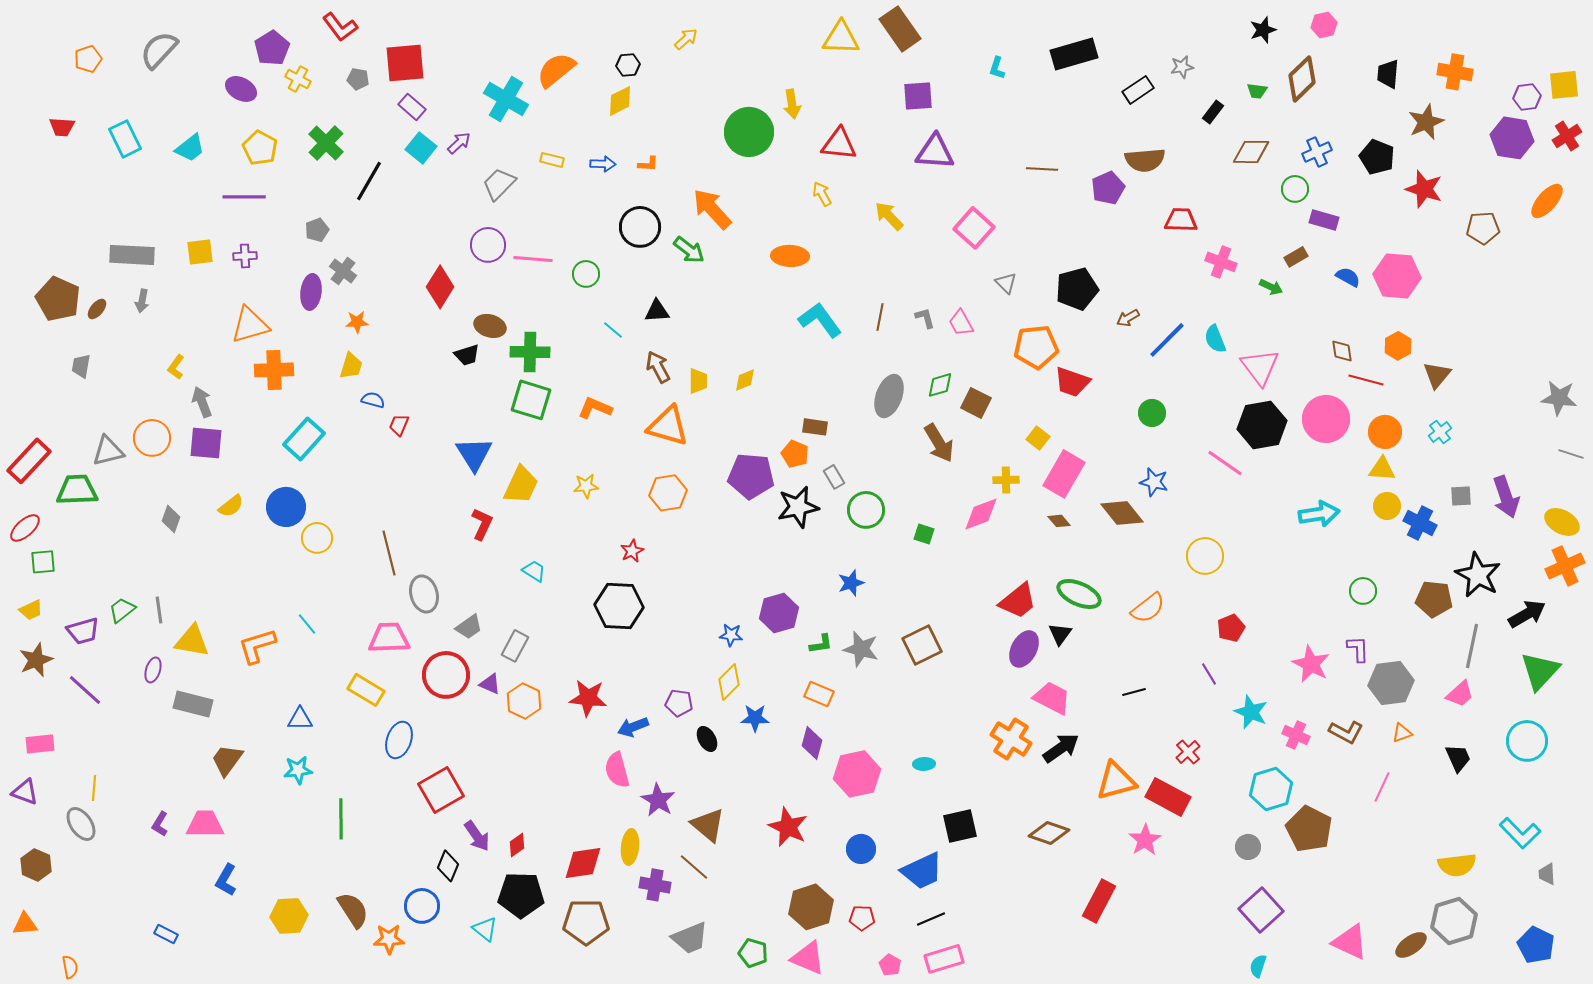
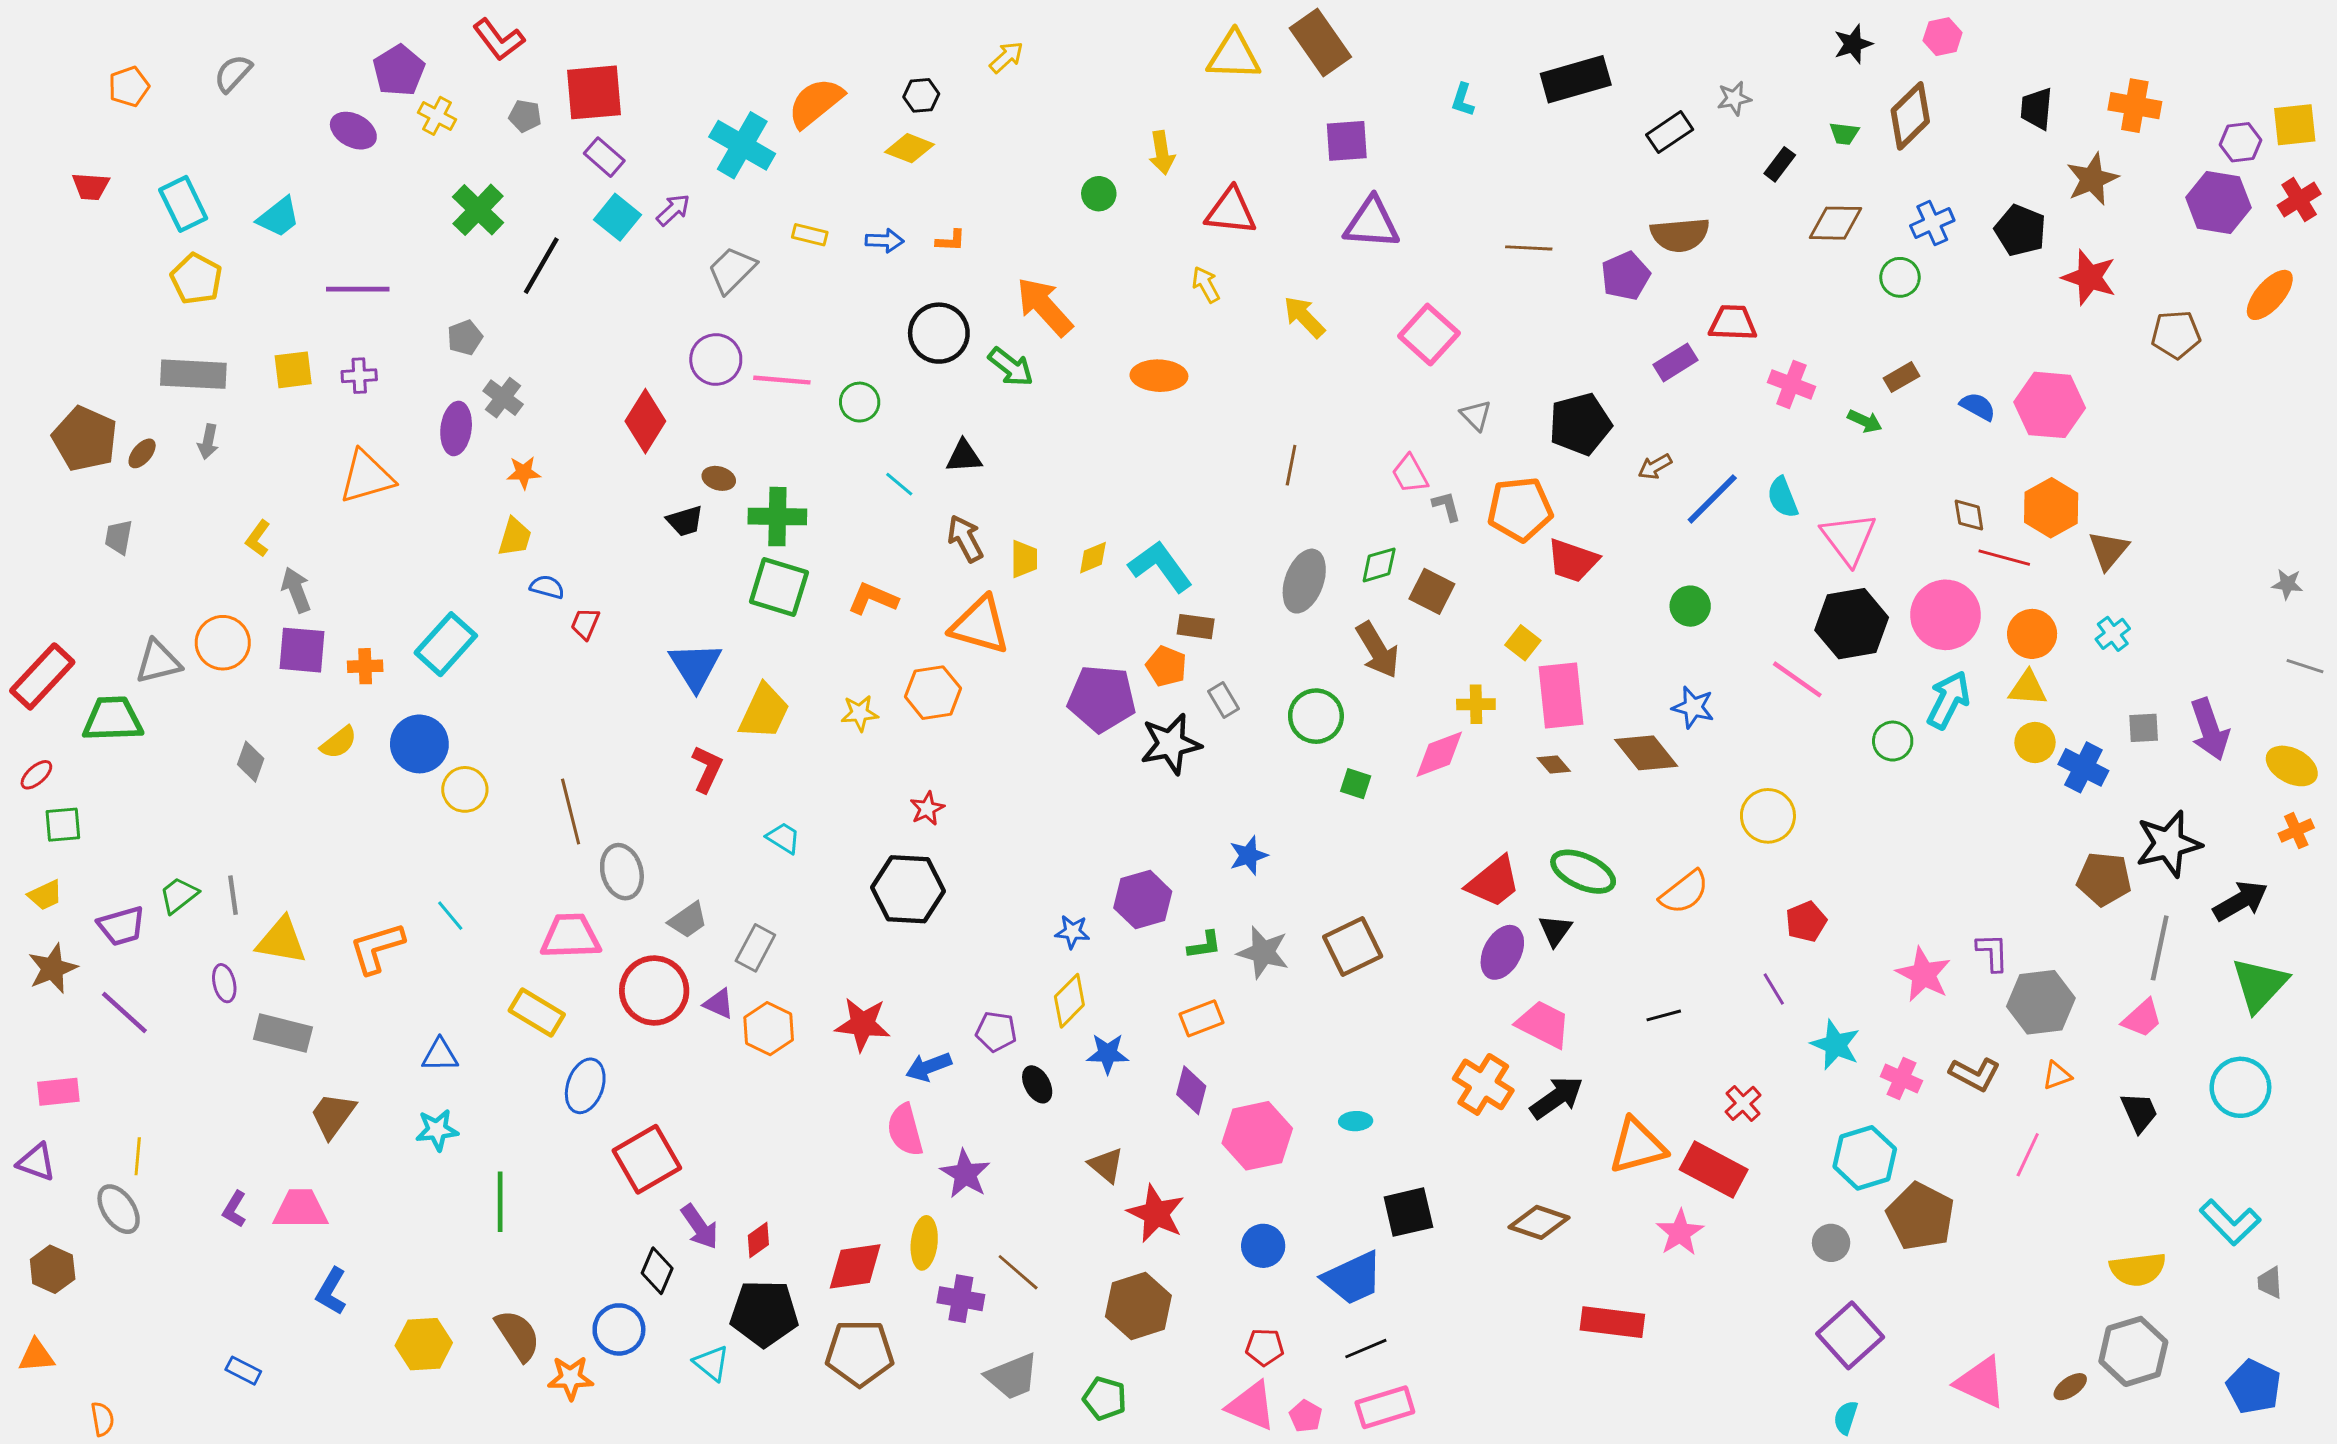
gray semicircle: (159, 50) -> (233, 73), size x0.7
yellow diamond: (620, 101) -> (910, 148), turned 48
green circle: (749, 132) -> (1099, 194), size x0.5
yellow pentagon: (260, 148) -> (196, 279), moved
purple rectangle: (1324, 220) -> (1675, 362), moved, turned -48
gray L-shape: (925, 318) -> (1447, 506), moved
cyan L-shape: (820, 320) -> (1160, 566), moved
brown ellipse: (490, 326) -> (719, 478), size x0.7
orange hexagon: (1398, 346) -> (2051, 508), size x1.4
orange cross: (274, 370) -> (365, 666), moved, size x0.6
gray star: (1559, 398) -> (2287, 584), size x0.6
pink rectangle: (1064, 474) -> (1561, 696), turned -36
orange hexagon: (668, 493) -> (933, 693), moved
green circle: (866, 510) -> (1316, 716), moved
cyan arrow: (1319, 514) -> (1948, 700), moved, turned -54
red ellipse: (25, 528) -> (36, 775), size x0.7
orange cross: (1565, 566) -> (2296, 831), size x0.6
black star: (1478, 575) -> (2169, 844), turned 30
green circle: (1363, 591) -> (1893, 741), moved
purple ellipse: (153, 670) -> (224, 983), turned -30
orange rectangle: (819, 694) -> (1202, 1018), turned -44
brown triangle: (708, 825) -> (1106, 1165), moved, size x0.7
red rectangle: (1099, 901) -> (1612, 1322), turned 69
brown hexagon: (811, 907) -> (1138, 1306), moved
brown ellipse: (1411, 945) -> (2070, 1387), size x0.7
pink triangle: (808, 958) -> (1251, 1406), moved

